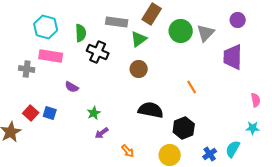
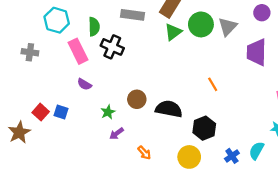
green triangle: (139, 39) -> (173, 32), moved
pink rectangle: (51, 56) -> (78, 51), moved, turned 55
gray cross: (27, 69) -> (30, 52), moved
brown circle: (139, 69) -> (137, 99), moved

